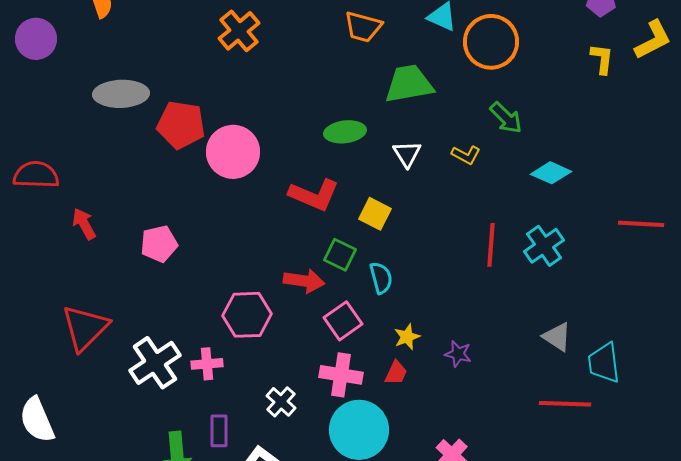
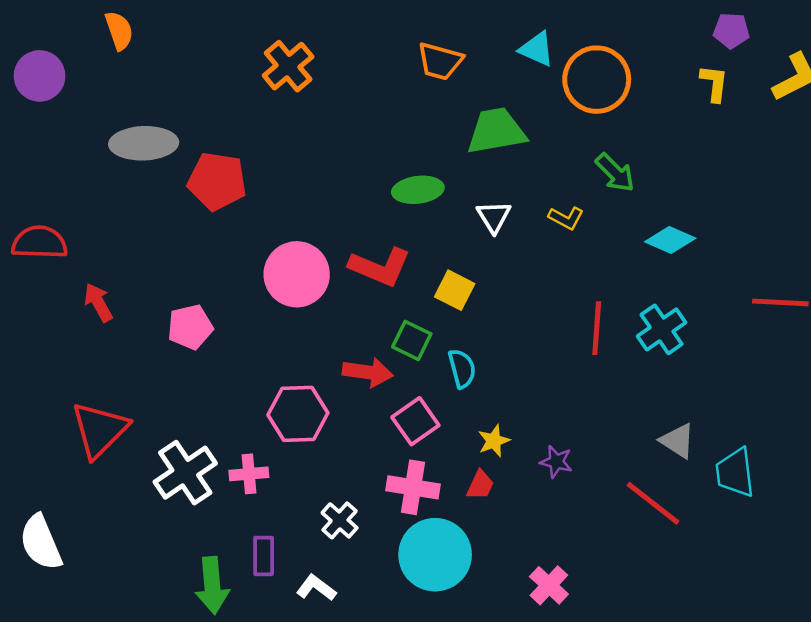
yellow L-shape: (602, 59) -> (714, 83), moved
pink circle: (233, 152) -> (297, 274), moved
red line: (565, 404) -> (653, 503), moved, turned 36

